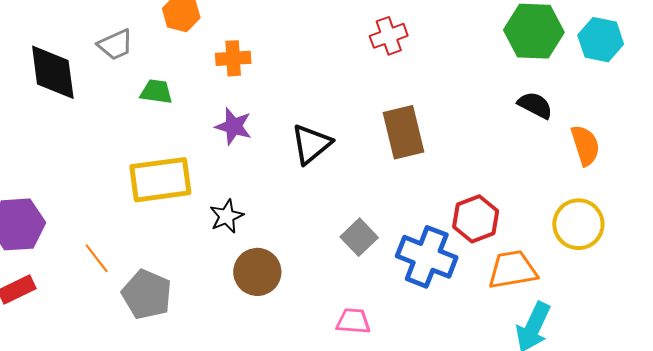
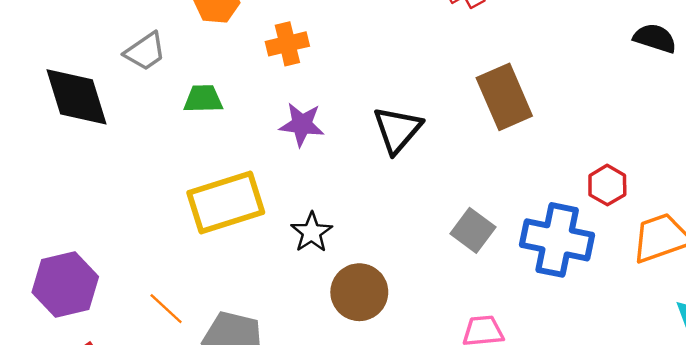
red hexagon: (476, 219) -> (607, 185), size x0.7

